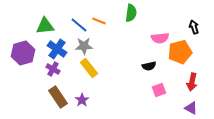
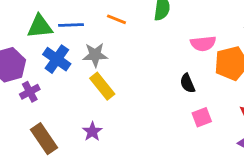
blue line: (79, 25) -> (71, 25), moved, turned -42
black semicircle: (149, 66) -> (187, 83), turned 80
purple cross: (53, 69) -> (30, 92), moved, turned 32
brown rectangle: (58, 97) -> (44, 139), moved

